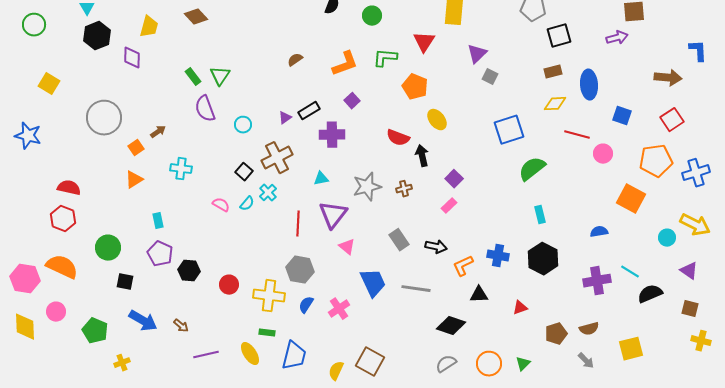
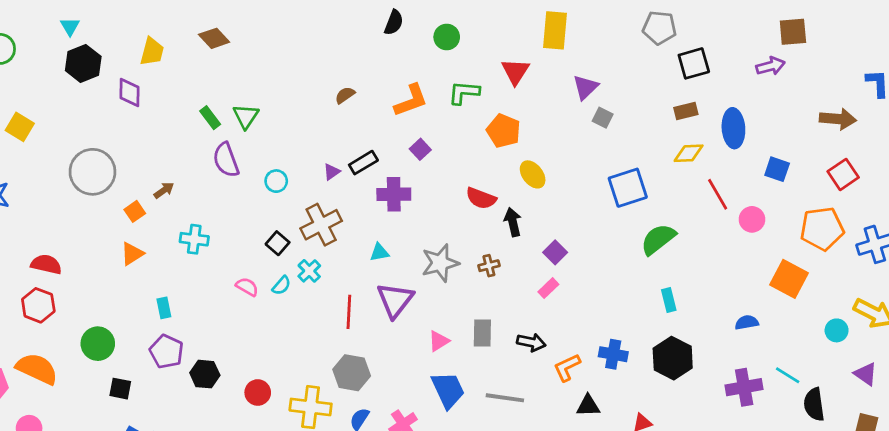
red line: (577, 135) -> (718, 194), turned 45
gray rectangle: (399, 240) -> (482, 333), turned 35
pink triangle: (347, 247) -> (439, 341), moved, turned 48
black semicircle: (650, 294) -> (814, 404), turned -75

